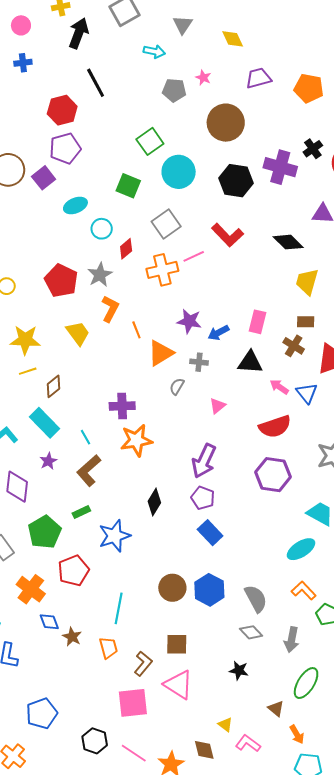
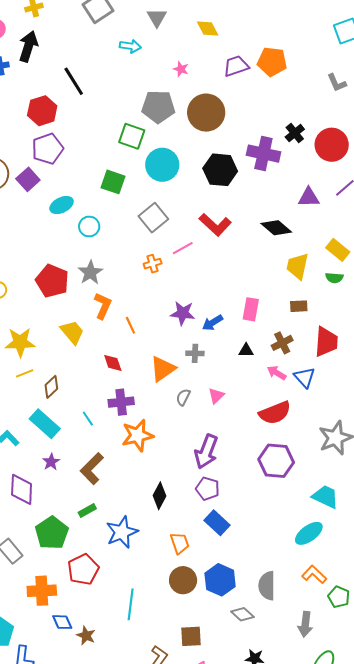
black arrow: (79, 33) -> (28, 46), moved
orange pentagon: (309, 88) -> (272, 62), moved
gray pentagon: (174, 90) -> (158, 107), moved, size x1.4
green square: (150, 141) -> (132, 136), turned -32
red diamond: (126, 249) -> (113, 363), moved, turned -65
orange cross: (162, 270) -> (153, 264), size x0.6
brown cross: (294, 346) -> (282, 343), moved, turned 35
orange triangle: (161, 353) -> (163, 369), moved
black triangle: (250, 362) -> (246, 350), size x0.6
gray semicircle: (177, 386) -> (183, 397), moved
cyan line: (85, 437) -> (88, 419), moved
orange cross: (31, 589) -> (42, 591), turned -36
gray semicircle: (256, 599) -> (267, 586), turned -148
gray diamond: (251, 632) -> (242, 614), moved
orange trapezoid: (108, 648) -> (180, 543), moved

